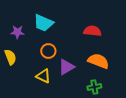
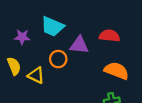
purple triangle: (66, 67) -> (79, 45), moved, turned 36
yellow triangle: (43, 76) -> (36, 75), moved

